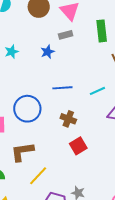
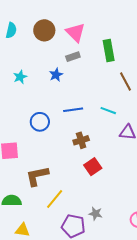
cyan line: (97, 91) -> (108, 111), turned 49
blue circle: (27, 109) -> (40, 122), moved, size x0.7
brown cross: (68, 119) -> (81, 140), turned -35

